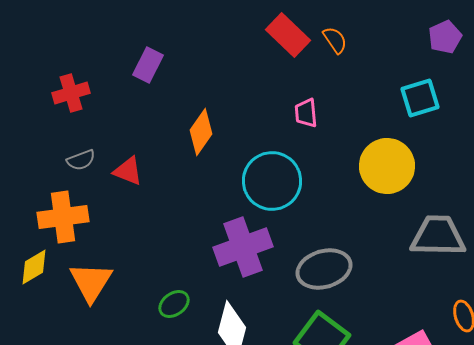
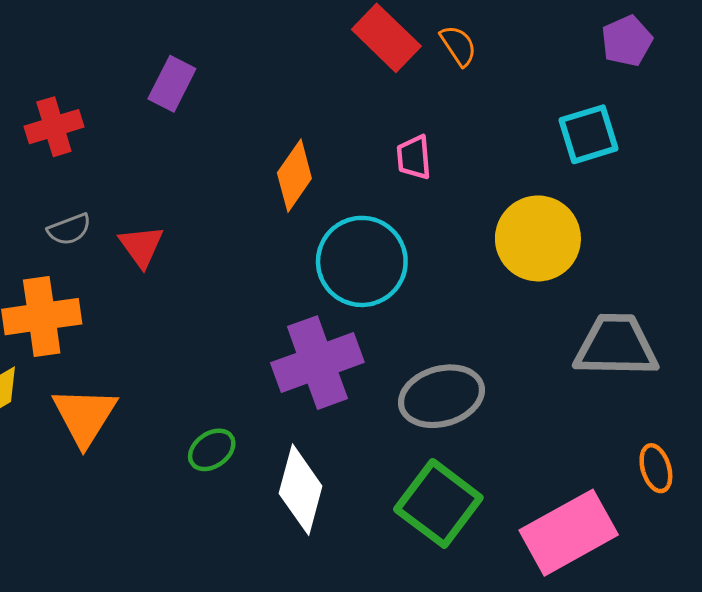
orange diamond: (201, 132) -> (294, 176), moved
red triangle: (128, 171) -> (141, 246), turned 32

